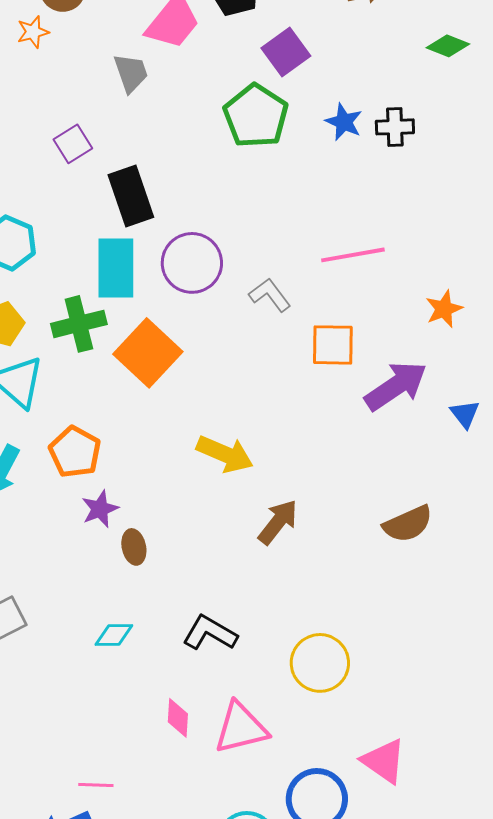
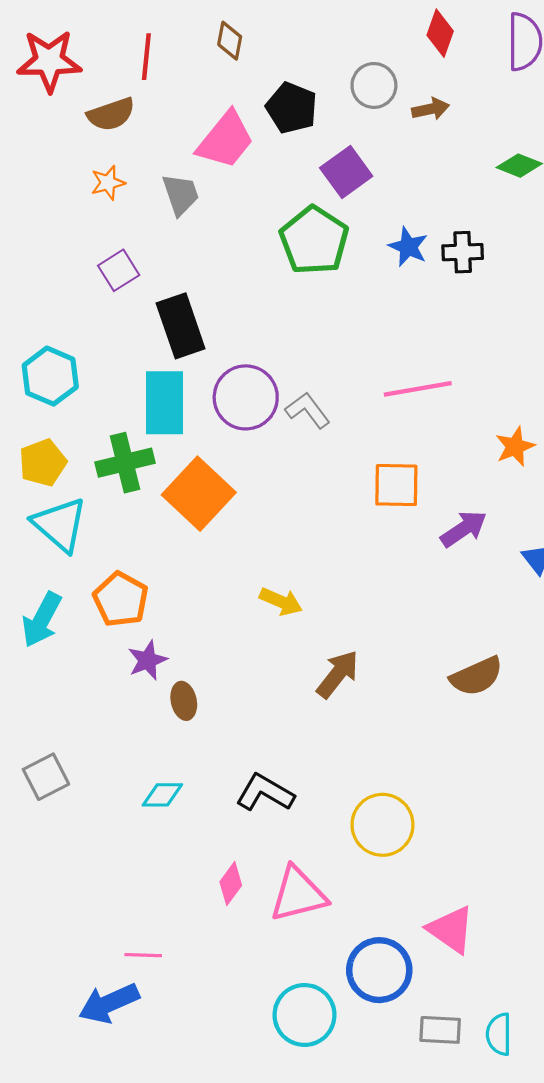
orange star: (33, 32) -> (108, 183), moved
gray L-shape: (270, 295) -> (308, 410), moved
purple arrow: (396, 386) -> (464, 529), size x0.7
yellow arrow: (225, 454) -> (281, 602), size x0.7
pink diamond: (178, 718) -> (231, 884), turned 33

